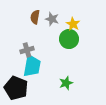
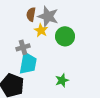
gray star: (52, 19) -> (48, 16), size x1.5
yellow star: (73, 24) -> (41, 30), moved

